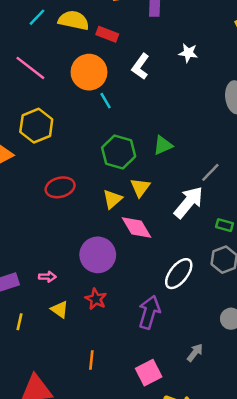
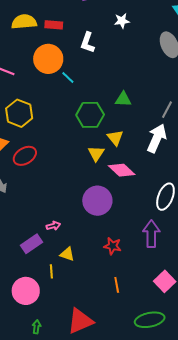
green triangle: (163, 145) -> (123, 99), turned 42
red ellipse: (60, 187) -> (25, 156), moved
pink arrow: (47, 277) -> (53, 226), moved
red star: (96, 299) -> (113, 246), moved
yellow triangle: (60, 309) -> (67, 254), moved

